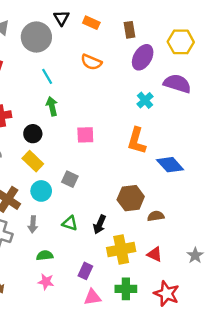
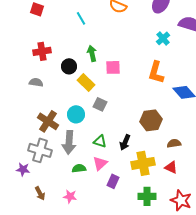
green arrow: (52, 106) -> (92, 53), moved
yellow rectangle: (33, 161) -> (86, 82), moved
brown semicircle: (156, 216) -> (174, 143), moved
gray arrow: (33, 224) -> (69, 142), size x1.6
pink star: (46, 282) -> (70, 196), moved
pink triangle: (92, 297) -> (100, 163), moved, turned -35

